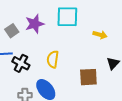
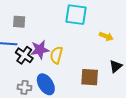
purple star: (35, 24) -> (40, 50), moved
gray square: (12, 31) -> (19, 22), turned 32

